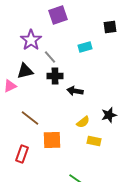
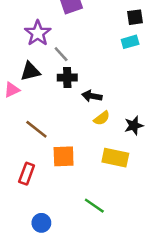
cyan rectangle: (85, 47) -> (130, 42), moved
yellow semicircle: (83, 122) -> (102, 118), moved
yellow rectangle: (94, 141) -> (115, 158), size x1.5

